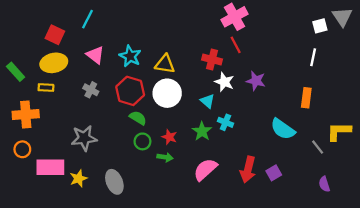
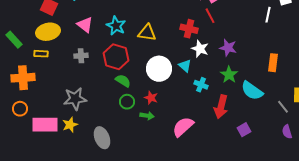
white line: (313, 57) -> (268, 15), moved
gray cross: (91, 90) -> (81, 56), turned -32
white circle: (167, 93) -> (159, 69), moved
green star: (202, 131) -> (229, 75), moved
red arrow: (248, 169) -> (221, 107), moved
yellow star: (78, 178) -> (70, 125), moved
purple semicircle: (324, 184) -> (287, 132), moved

